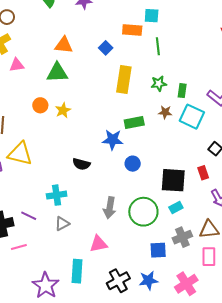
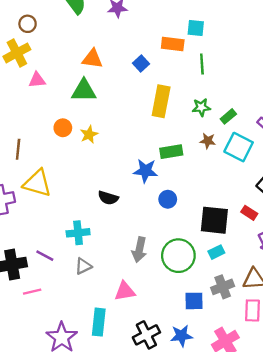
green rectangle: (182, 91) -> (228, 116), turned 40
red rectangle: (203, 173) -> (249, 213), turned -40

